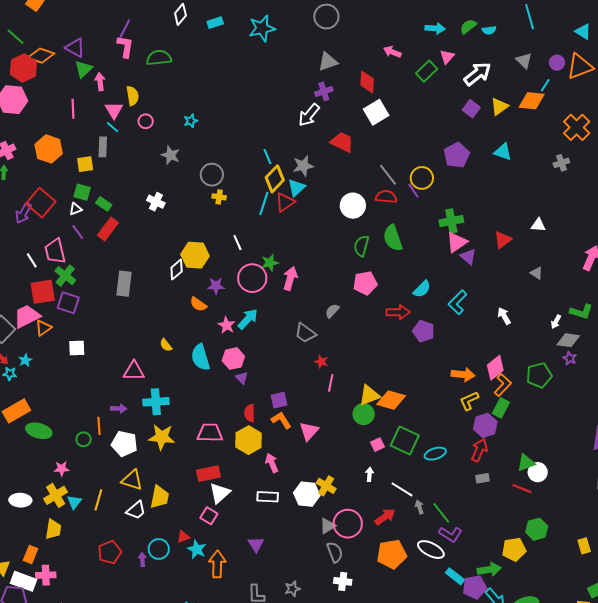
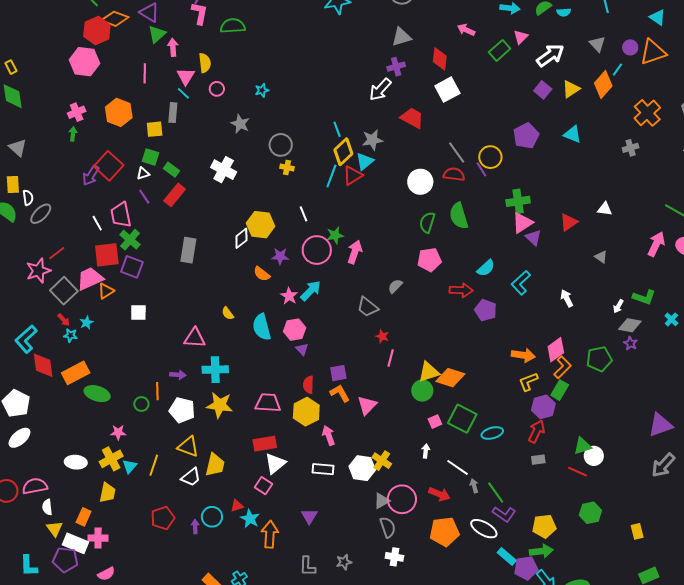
orange diamond: (532, 101) -> (603, 85), turned -56
white cross: (156, 202) -> (224, 170), size x1.4
red arrow: (385, 517) -> (439, 494), turned 55
yellow pentagon: (514, 549) -> (544, 526), moved

